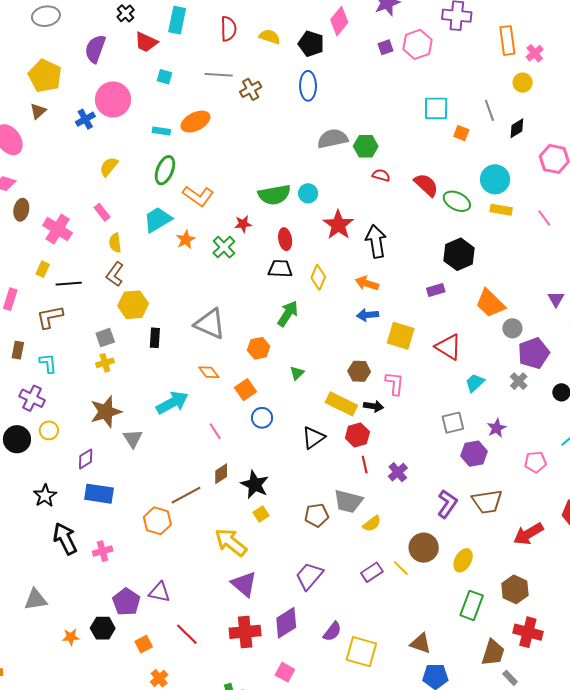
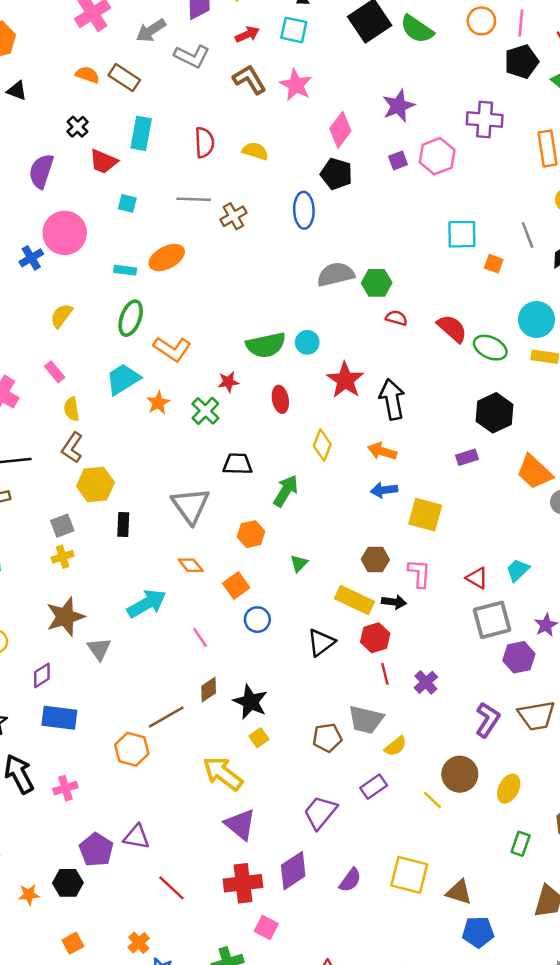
black pentagon: (311, 44) -> (336, 174), moved
black trapezoid: (280, 269) -> (238, 464), moved
gray triangle: (210, 324) -> (191, 506), turned 32
red triangle: (448, 347) -> (477, 578), moved, size x0.7
gray square: (453, 423) -> (492, 620), size x1.4
purple rectangle: (372, 572) -> (374, 787), moved
green rectangle: (472, 605) -> (521, 844), size x0.7
orange square: (144, 644) -> (73, 943), moved
yellow square: (361, 652) -> (409, 875), moved
pink square: (285, 672) -> (266, 928), moved

